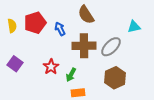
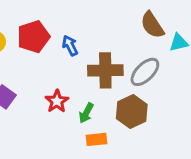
brown semicircle: (86, 15) -> (152, 25), moved
brown hexagon: (115, 78) -> (132, 112), moved

